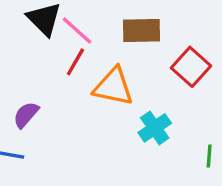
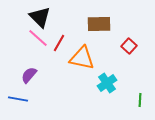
pink line: (77, 31) -> (38, 38), moved
red square: (191, 67) -> (129, 46), size x0.7

